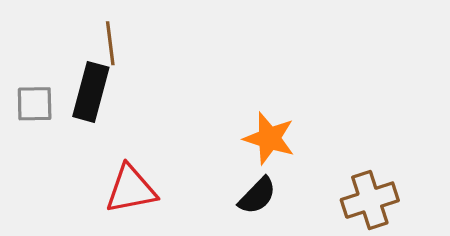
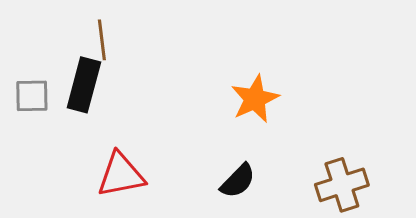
orange star: (269, 138) -> (255, 99), moved, turned 30

